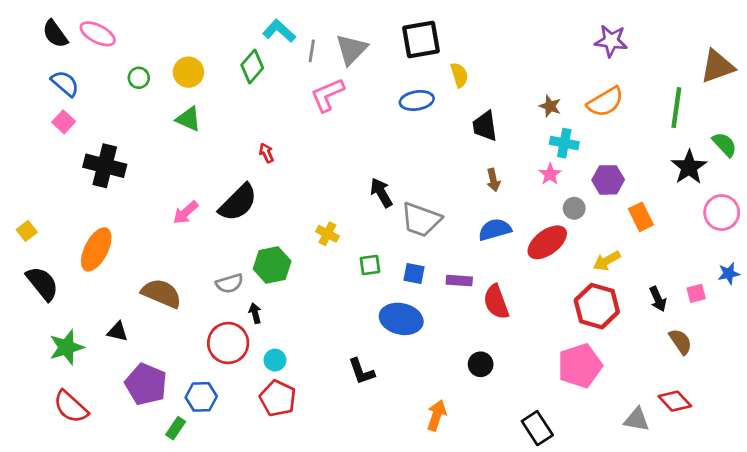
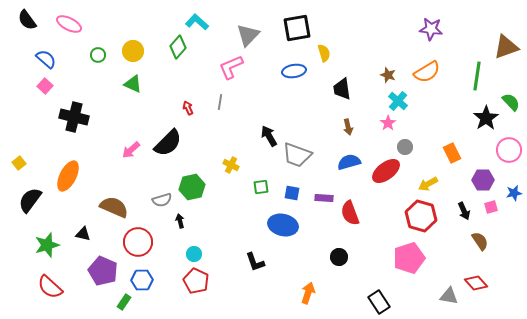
black semicircle: (55, 34) -> (27, 20), moved
gray line: (312, 51) -> (220, 102), moved
cyan cross: (564, 143) -> (398, 101), turned 30
purple hexagon: (608, 180) -> (483, 180), moved
black semicircle: (42, 283) -> (30, 200), turned -104
red circle: (228, 343) -> (138, 242), moved

